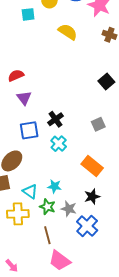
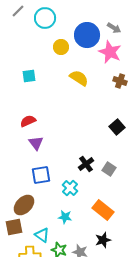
cyan square: (28, 14) -> (29, 76), moved
black cross: (56, 119) -> (86, 164), moved
gray square: (98, 124) -> (109, 169), turned -32
cyan star: (55, 186) -> (65, 217), moved

